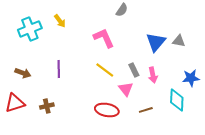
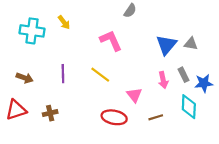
cyan cross: (30, 29) -> (32, 31), turned 30
yellow line: (105, 70) -> (100, 75), moved
gray rectangle: (134, 70) -> (183, 75), moved

